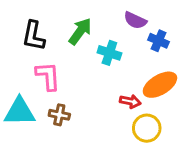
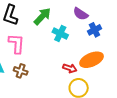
blue cross: (159, 41) -> (95, 30), turned 32

